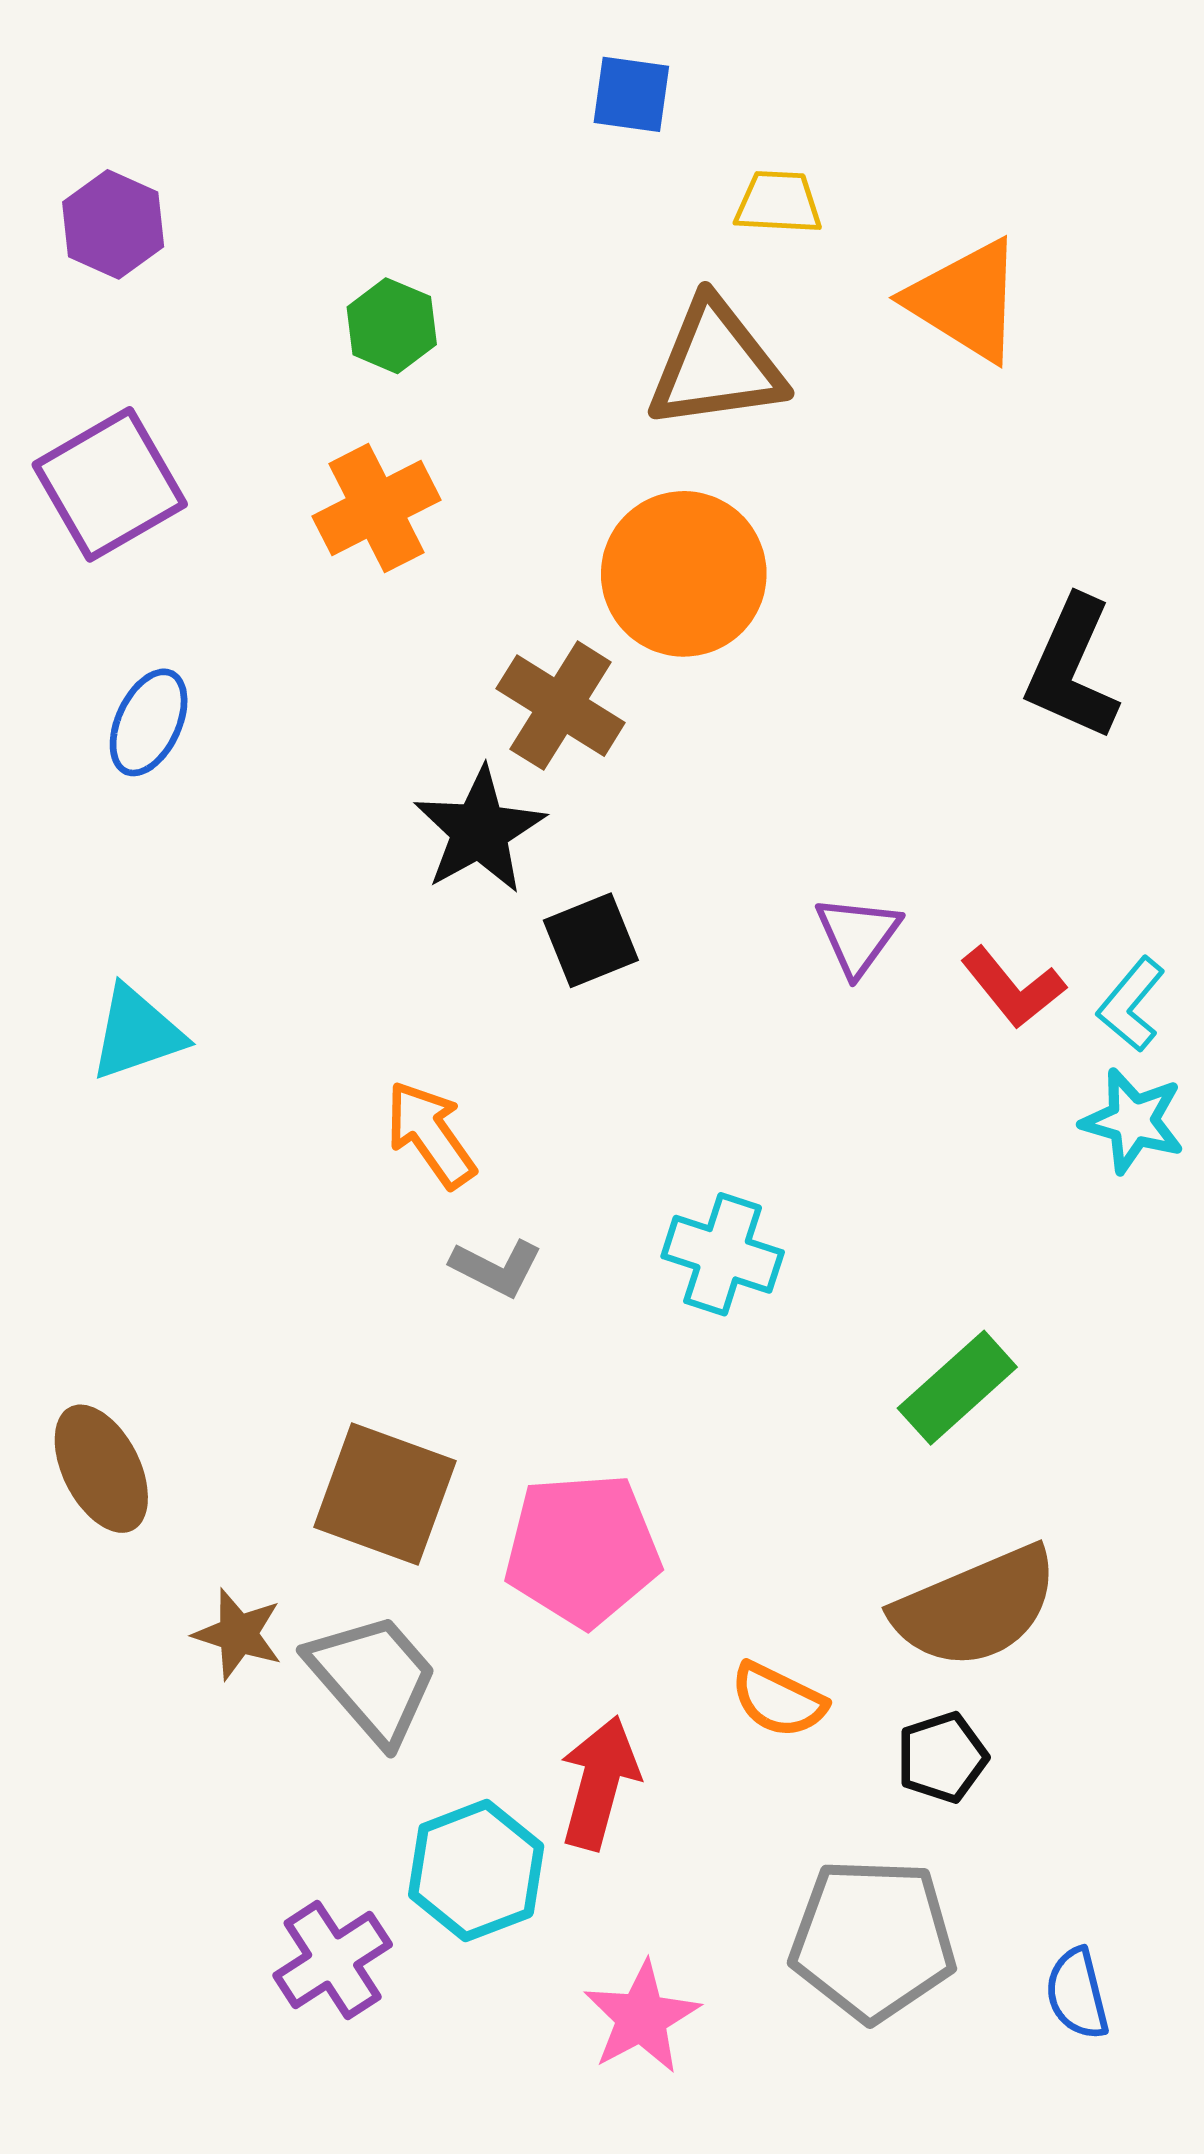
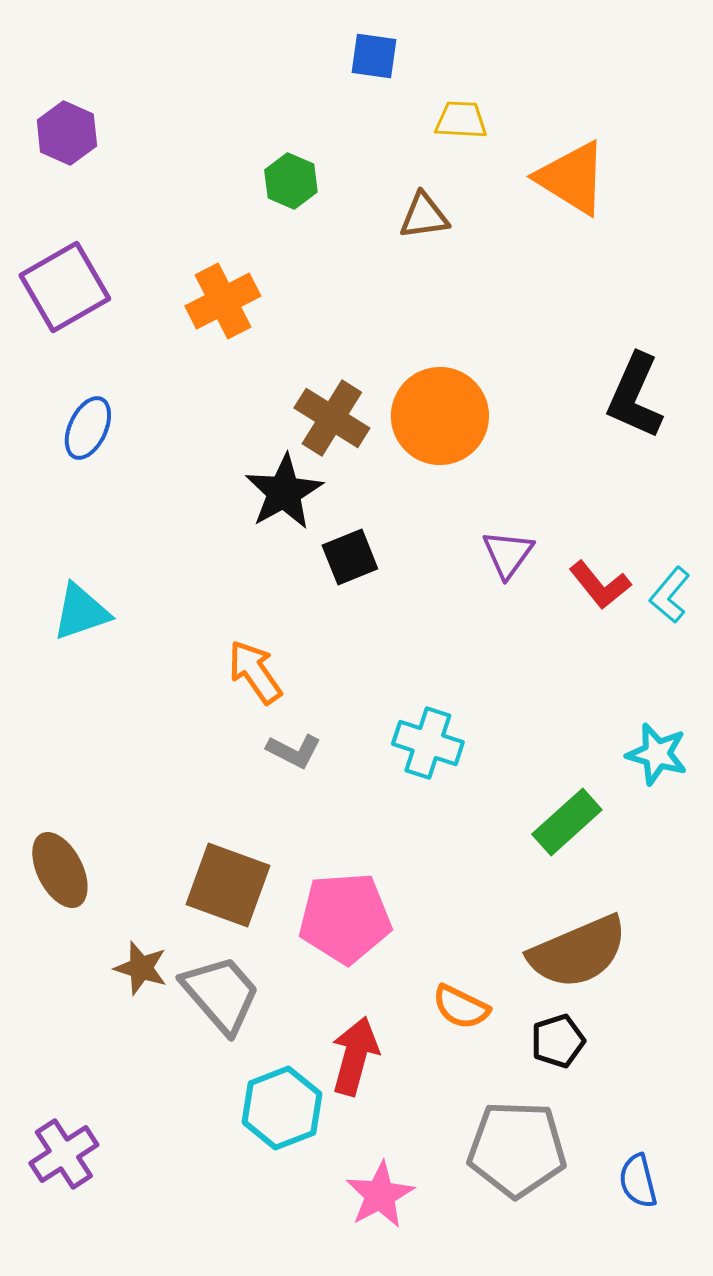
green hexagon: (392, 326) -> (291, 181), moved
brown triangle: (716, 365) -> (424, 216), size x0.6
orange circle: (684, 574) -> (440, 416), moved
cyan star: (1133, 1121) -> (657, 754), moved
purple cross: (333, 1960) -> (64, 1154), moved

